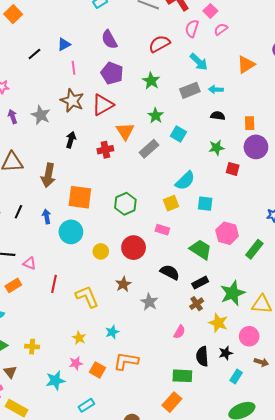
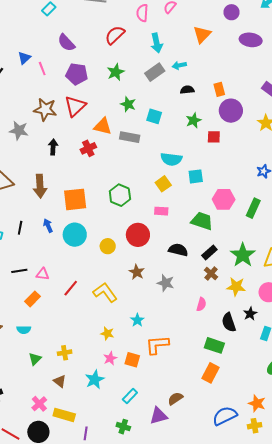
cyan arrow: (199, 62) -> (157, 43), turned 48
pink line: (74, 68) -> (42, 69), moved
green star: (151, 81) -> (116, 72), turned 30
orange triangle: (125, 131) -> (103, 126), turned -30
gray rectangle: (149, 149) -> (130, 137), turned 66
cyan semicircle: (185, 181) -> (171, 159), turned 65
red line: (54, 284) -> (71, 288), turned 42
brown triangle: (10, 372) -> (60, 381), moved
green rectangle: (182, 376) -> (214, 345), turned 30

